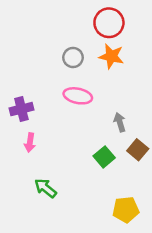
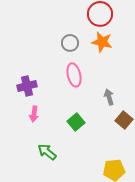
pink ellipse: (78, 96) -> (74, 75), turned 65
green square: (104, 157) -> (76, 122), moved

